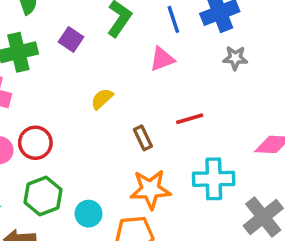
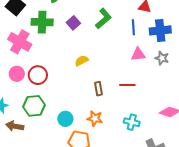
pink triangle: (162, 59) -> (138, 54), moved
cyan cross: (214, 179) -> (132, 122), size x0.7
orange star: (150, 189) -> (95, 118), size x0.7
cyan circle: (89, 214) -> (65, 119), moved

